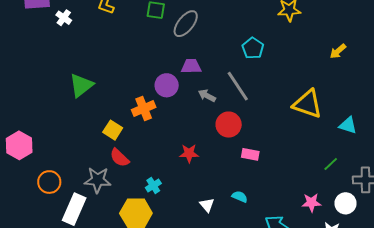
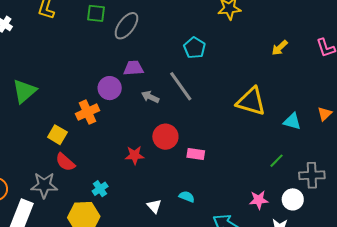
red circle: (229, 125) -> (165, 137), moved

